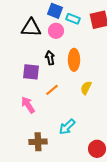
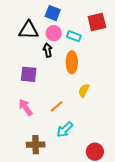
cyan rectangle: (73, 19) -> (74, 36), moved
black arrow: (50, 58) -> (48, 50), moved
orange line: (52, 90) -> (57, 106), moved

